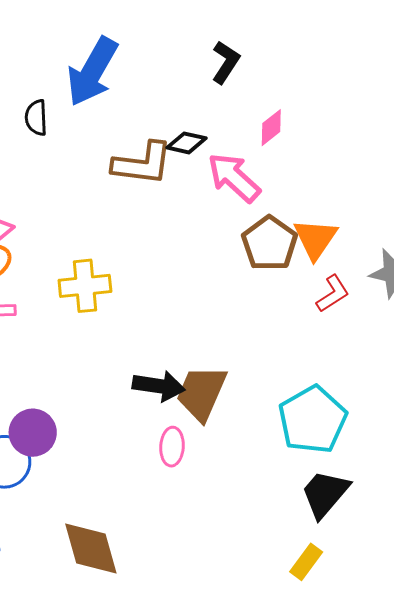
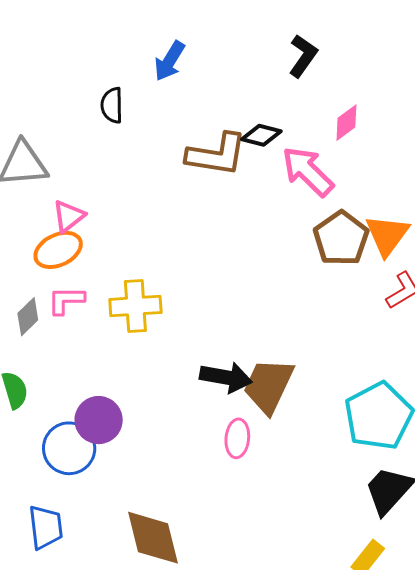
blue arrow: (92, 72) -> (169, 61), size x0.6
yellow cross: (85, 286) -> (135, 306), moved

